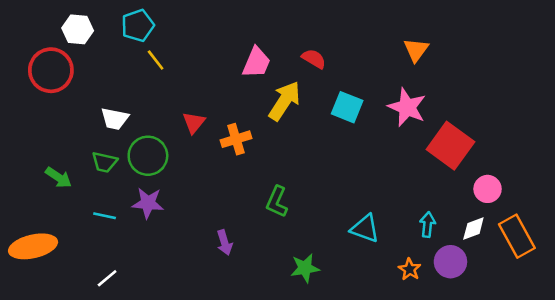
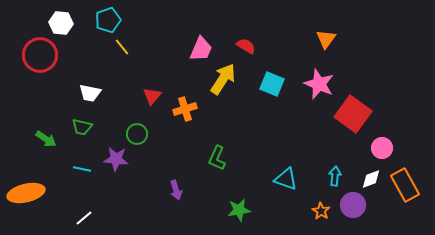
green circle: (148, 156) -> (137, 134), moved, size x0.7

